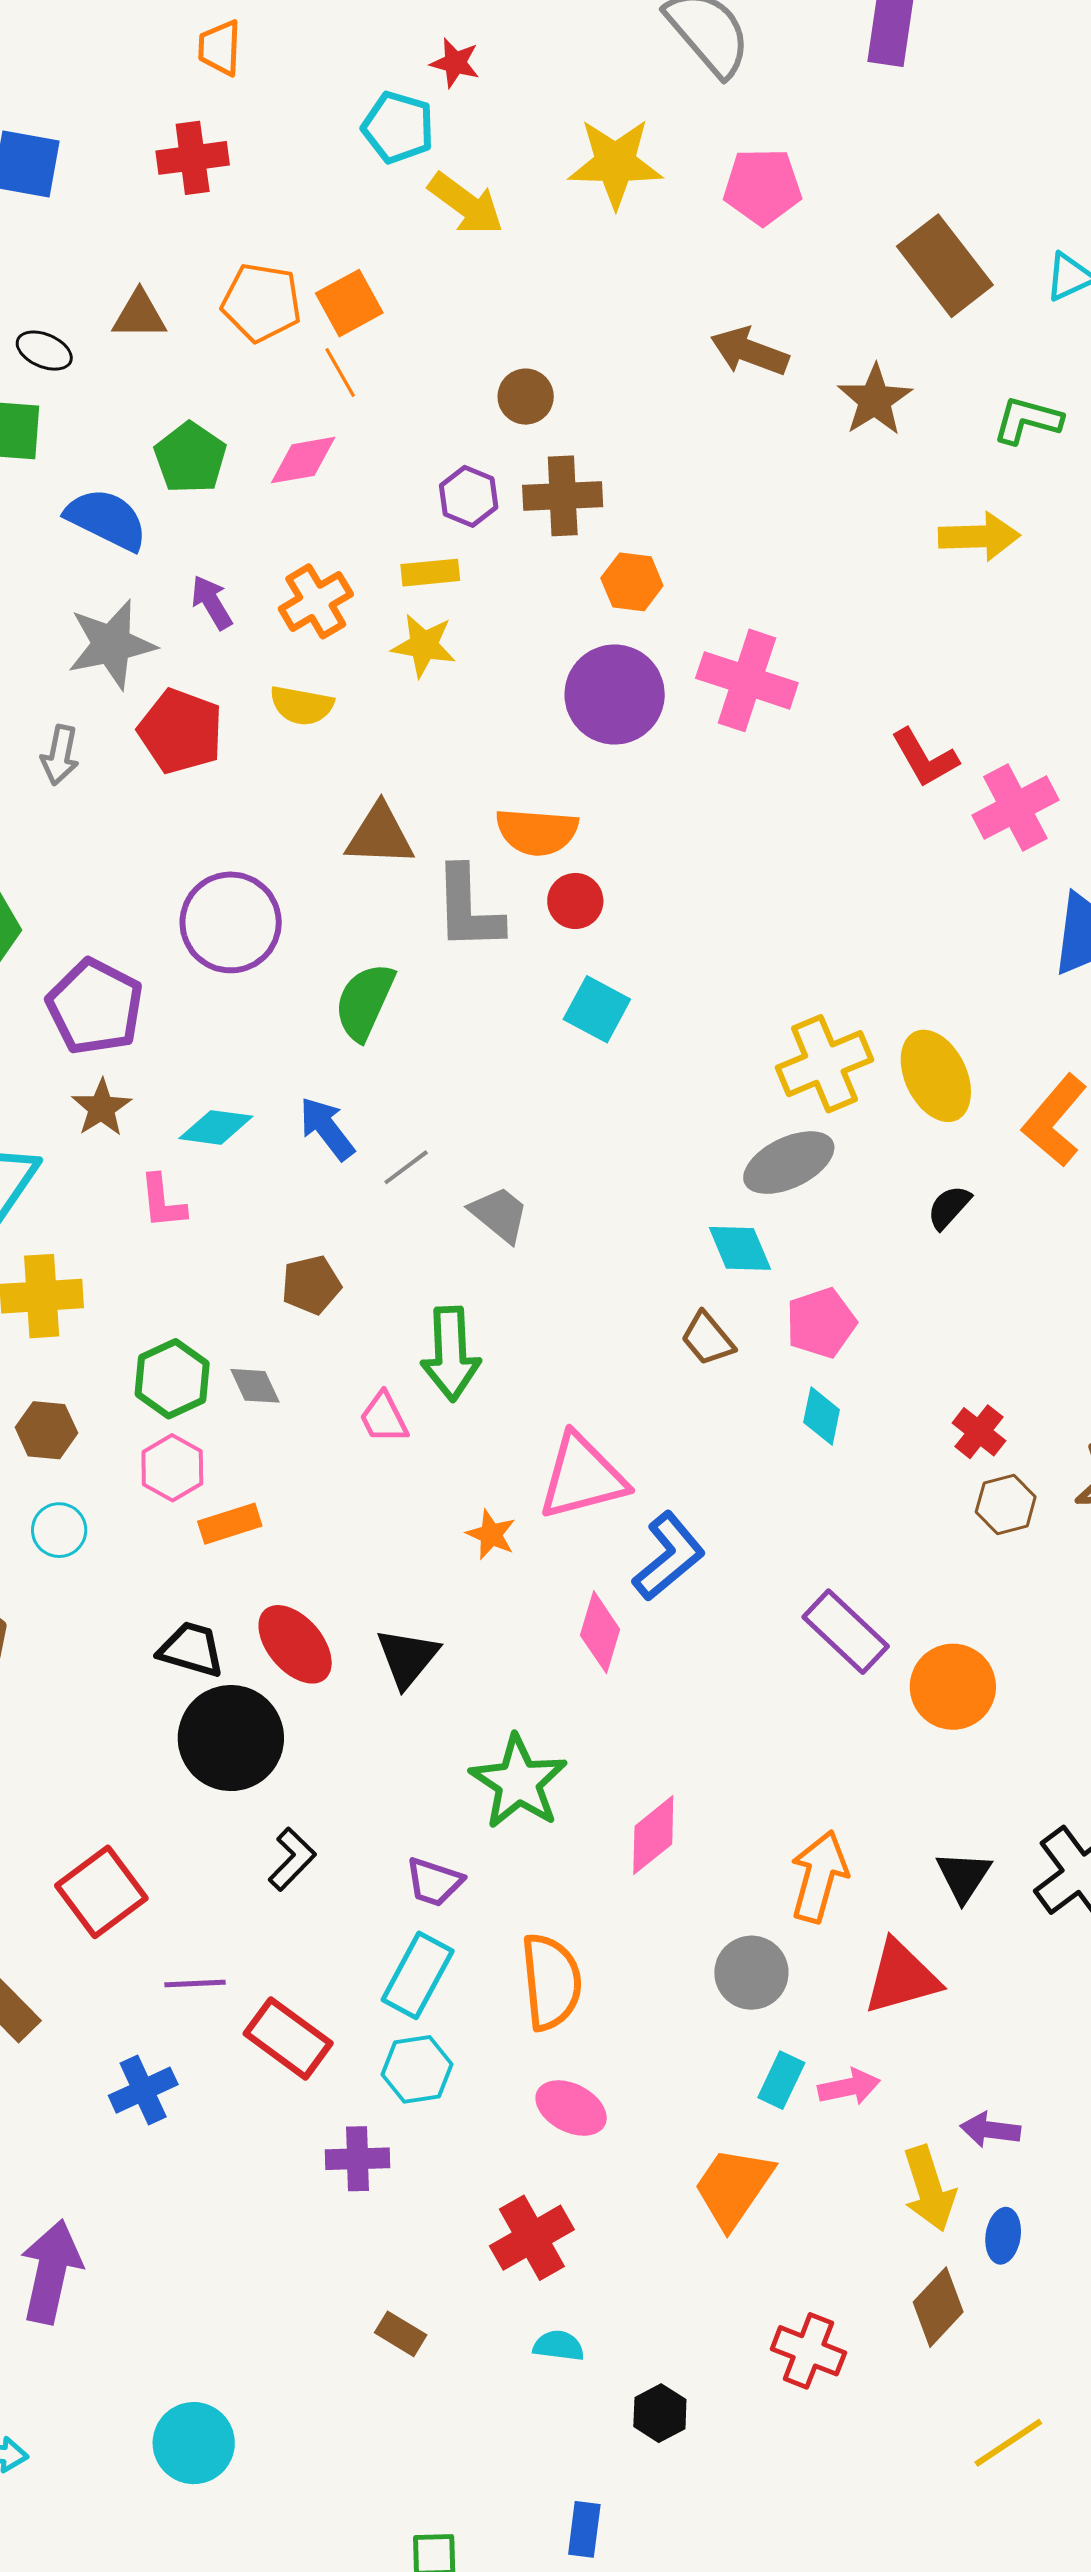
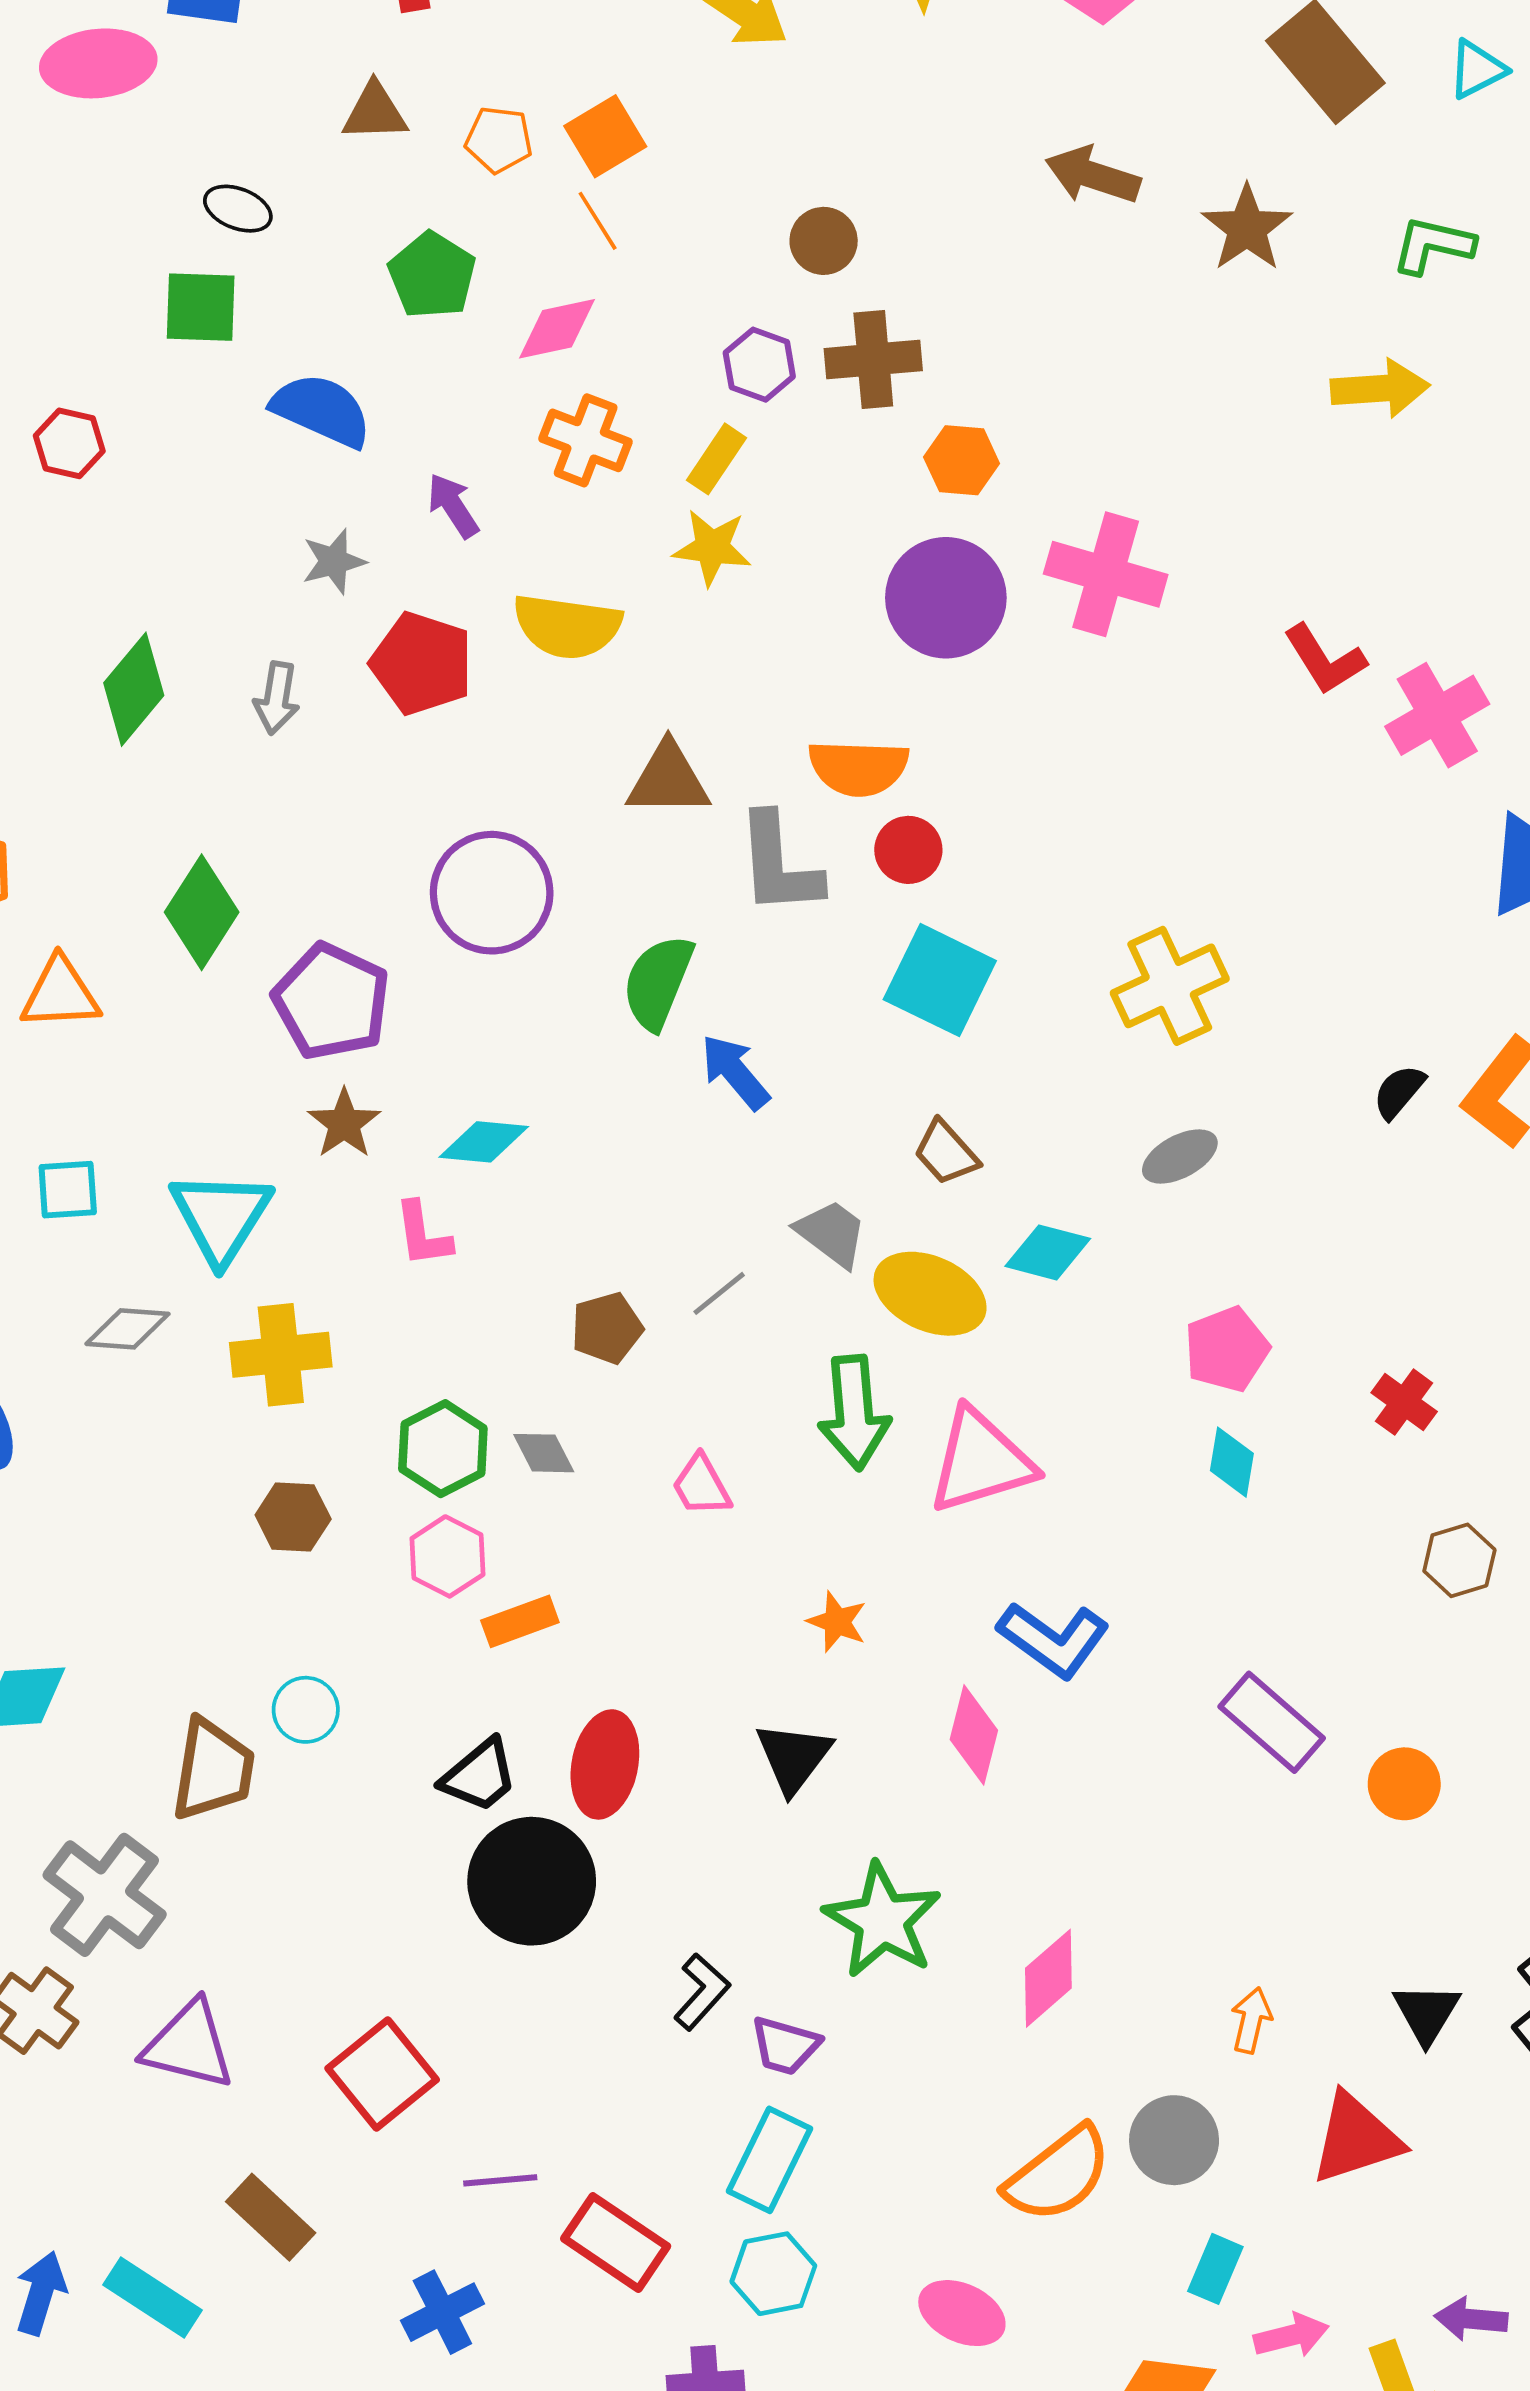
orange pentagon: (261, 302) -> (499, 140), size x0.7
brown triangle: (139, 315) -> (375, 112), moved
green pentagon: (190, 458) -> (432, 275), moved
yellow rectangle: (430, 573) -> (717, 459), turned -48
orange cross: (316, 601) -> (586, 440), moved, turned -36
gray star: (112, 644) -> (334, 561), size x0.6
yellow semicircle: (302, 705) -> (567, 626), size x1.4
cyan square: (597, 1009) -> (940, 980), size x1.4
yellow cross: (824, 1064) -> (1170, 986), moved
yellow ellipse: (936, 1076) -> (930, 1294), moved, turned -38
blue arrow: (327, 1129) -> (735, 1072), moved
gray ellipse: (789, 1163) -> (1180, 1157), size x0.7
gray line: (406, 1167) -> (719, 1293), moved
black semicircle: (949, 1207) -> (1399, 1092), moved
cyan diamond: (740, 1248) -> (1048, 1252), moved, turned -50
brown trapezoid: (708, 1339) -> (946, 1153), moved
green arrow: (451, 1354) -> (854, 1413), moved
red cross: (979, 1432) -> (1404, 1402), moved
pink triangle: (582, 1477) -> (981, 1461), moved
cyan circle: (59, 1530) -> (306, 1710), moved
blue L-shape: (669, 1556) -> (1053, 1640), turned 78
red ellipse: (295, 1644) -> (605, 1764), turned 54
black trapezoid: (191, 1649) -> (479, 1776), turned 126
black triangle: (407, 1658) -> (793, 1757), moved
orange circle: (953, 1687) -> (1404, 1784), size x0.7
black L-shape: (292, 1859) -> (702, 1992), moved
orange arrow: (819, 1876) -> (1251, 2020), size x0.6
orange semicircle: (551, 1982) -> (1058, 2174), moved, turned 60
pink arrow: (849, 2087) -> (1291, 2335), moved

